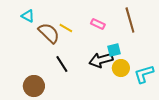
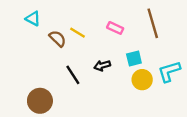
brown semicircle: (49, 33) -> (58, 39), size x0.7
black arrow: (101, 60) -> (102, 66), moved, size x0.6
cyan L-shape: (144, 74) -> (169, 71), moved

